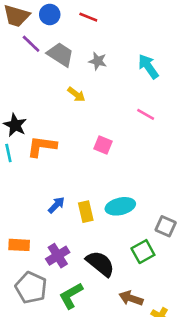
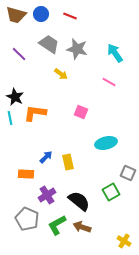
purple line: (31, 44) -> (19, 54), moved
gray star: (98, 61) -> (77, 49), size x1.5
pink line: (146, 114) -> (109, 82), moved
cyan ellipse: (120, 206) -> (106, 143), moved
orange rectangle: (19, 245) -> (26, 174), moved
brown arrow: (131, 298) -> (82, 227), moved

